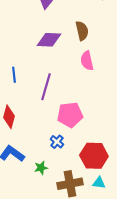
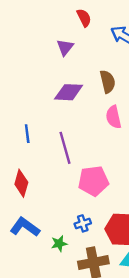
purple line: (46, 87) -> (65, 148), turned -32
blue cross: (57, 142) -> (83, 223), moved, turned 32

